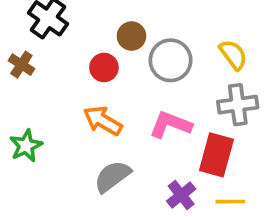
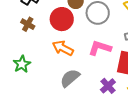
brown cross: (21, 65) -> (28, 24), moved
red circle: (104, 68) -> (62, 19), size x1.5

